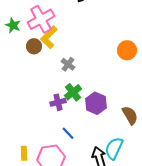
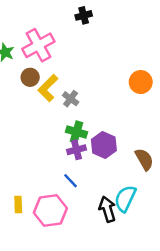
yellow L-shape: (49, 37) -> (48, 88), moved
green cross: (73, 92) -> (76, 132), turned -36
purple cross: (58, 102) -> (76, 150), moved

